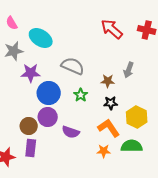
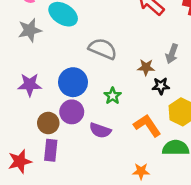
purple star: (31, 73) -> (30, 85), moved
green star: (81, 95) -> (113, 96), moved
black star: (111, 103) -> (161, 86), moved
orange star: (104, 151) -> (141, 171), moved

